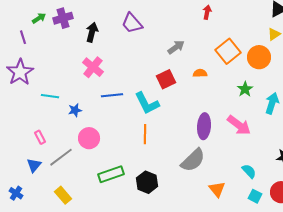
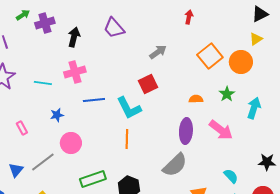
green arrow: (39, 18) -> (23, 15), moved
pink cross: (93, 67) -> (75, 72), turned 35
orange semicircle: (200, 73) -> (196, 99), moved
cyan line: (50, 96) -> (43, 83), moved
pink rectangle: (40, 137) -> (22, 128), moved

